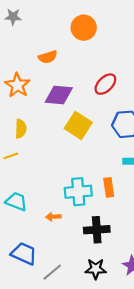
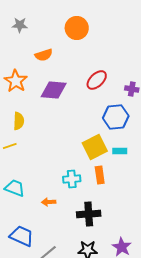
gray star: (13, 17) -> (20, 25), moved
yellow square: (78, 125) -> (95, 147), moved, turned 30
cyan cross: (78, 192) -> (72, 179), size x0.7

